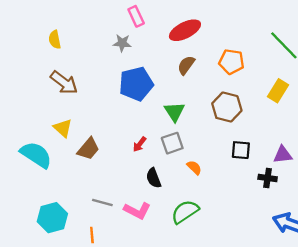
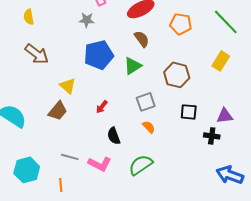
orange pentagon: (232, 62) -> (181, 24), moved
brown semicircle: (186, 65) -> (142, 39), turned 108
green triangle: (174, 112) -> (133, 66), moved, turned 30
yellow triangle: (63, 128) -> (68, 86), moved
gray square: (172, 143) -> (146, 102), moved

